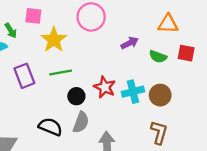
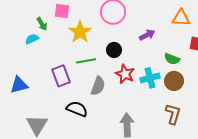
green semicircle: (158, 57) -> (172, 59), moved
purple rectangle: (24, 76) -> (61, 76), moved
black circle: (76, 96) -> (114, 50), moved
gray semicircle: (81, 122) -> (98, 86), moved

